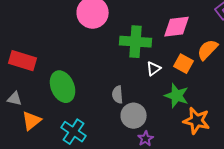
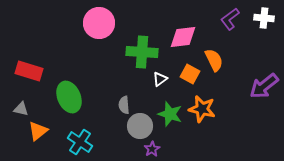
orange semicircle: (208, 50) -> (214, 60), turned 110
green star: (177, 96) -> (170, 114), moved
orange star: (197, 121) -> (202, 109), moved

